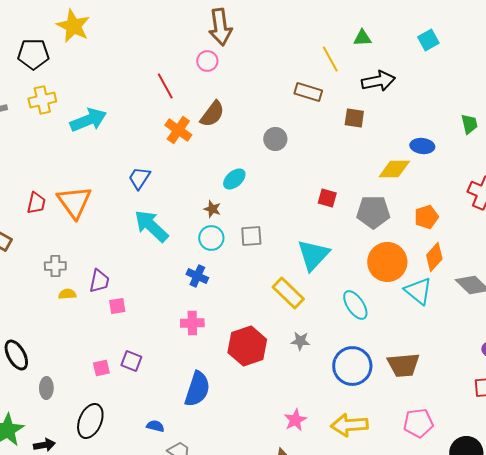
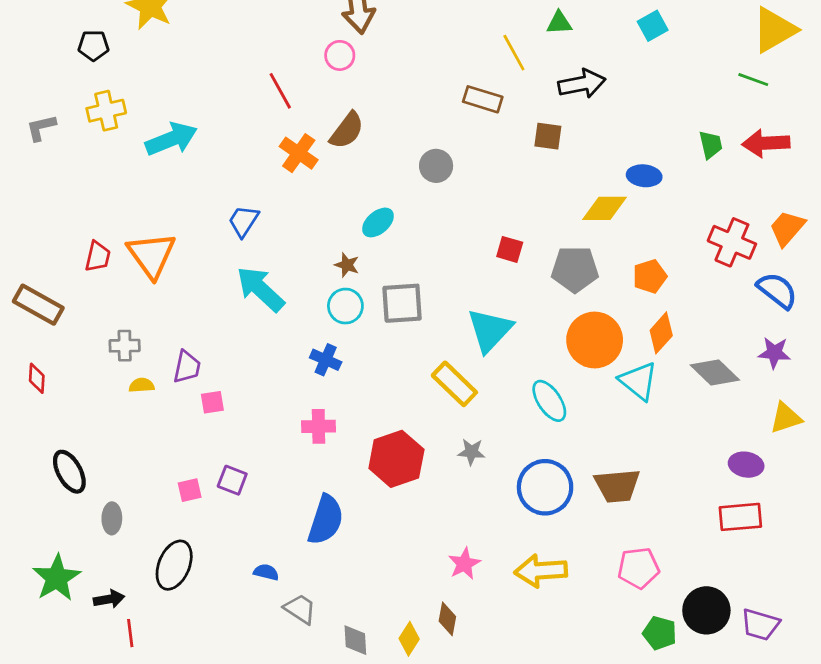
black pentagon: (33, 54) -> (93, 46), size x0.7
gray square: (251, 236) -> (402, 303), size x1.4

